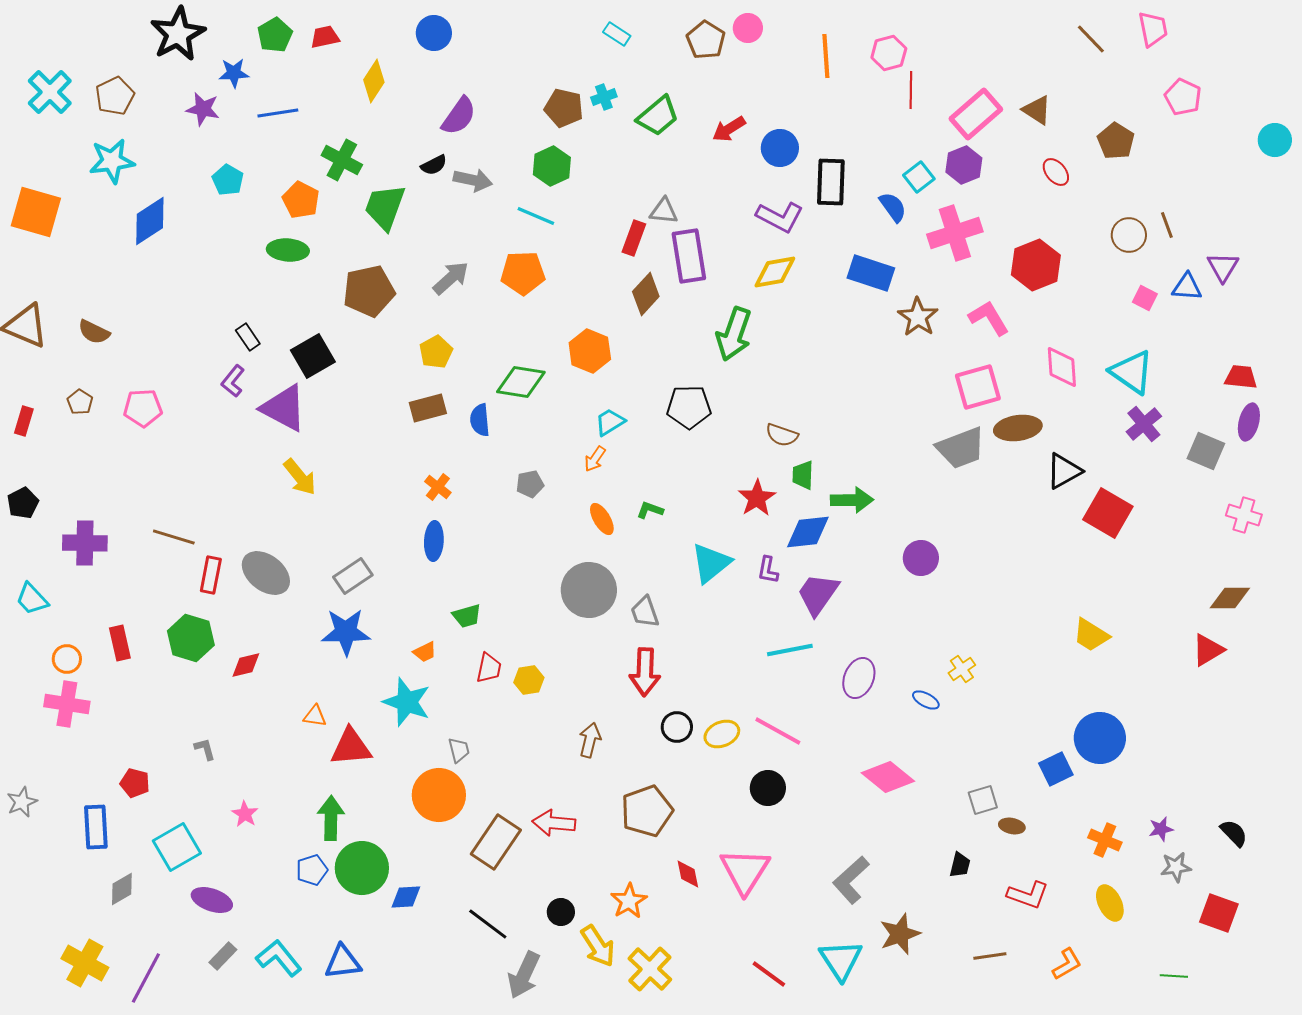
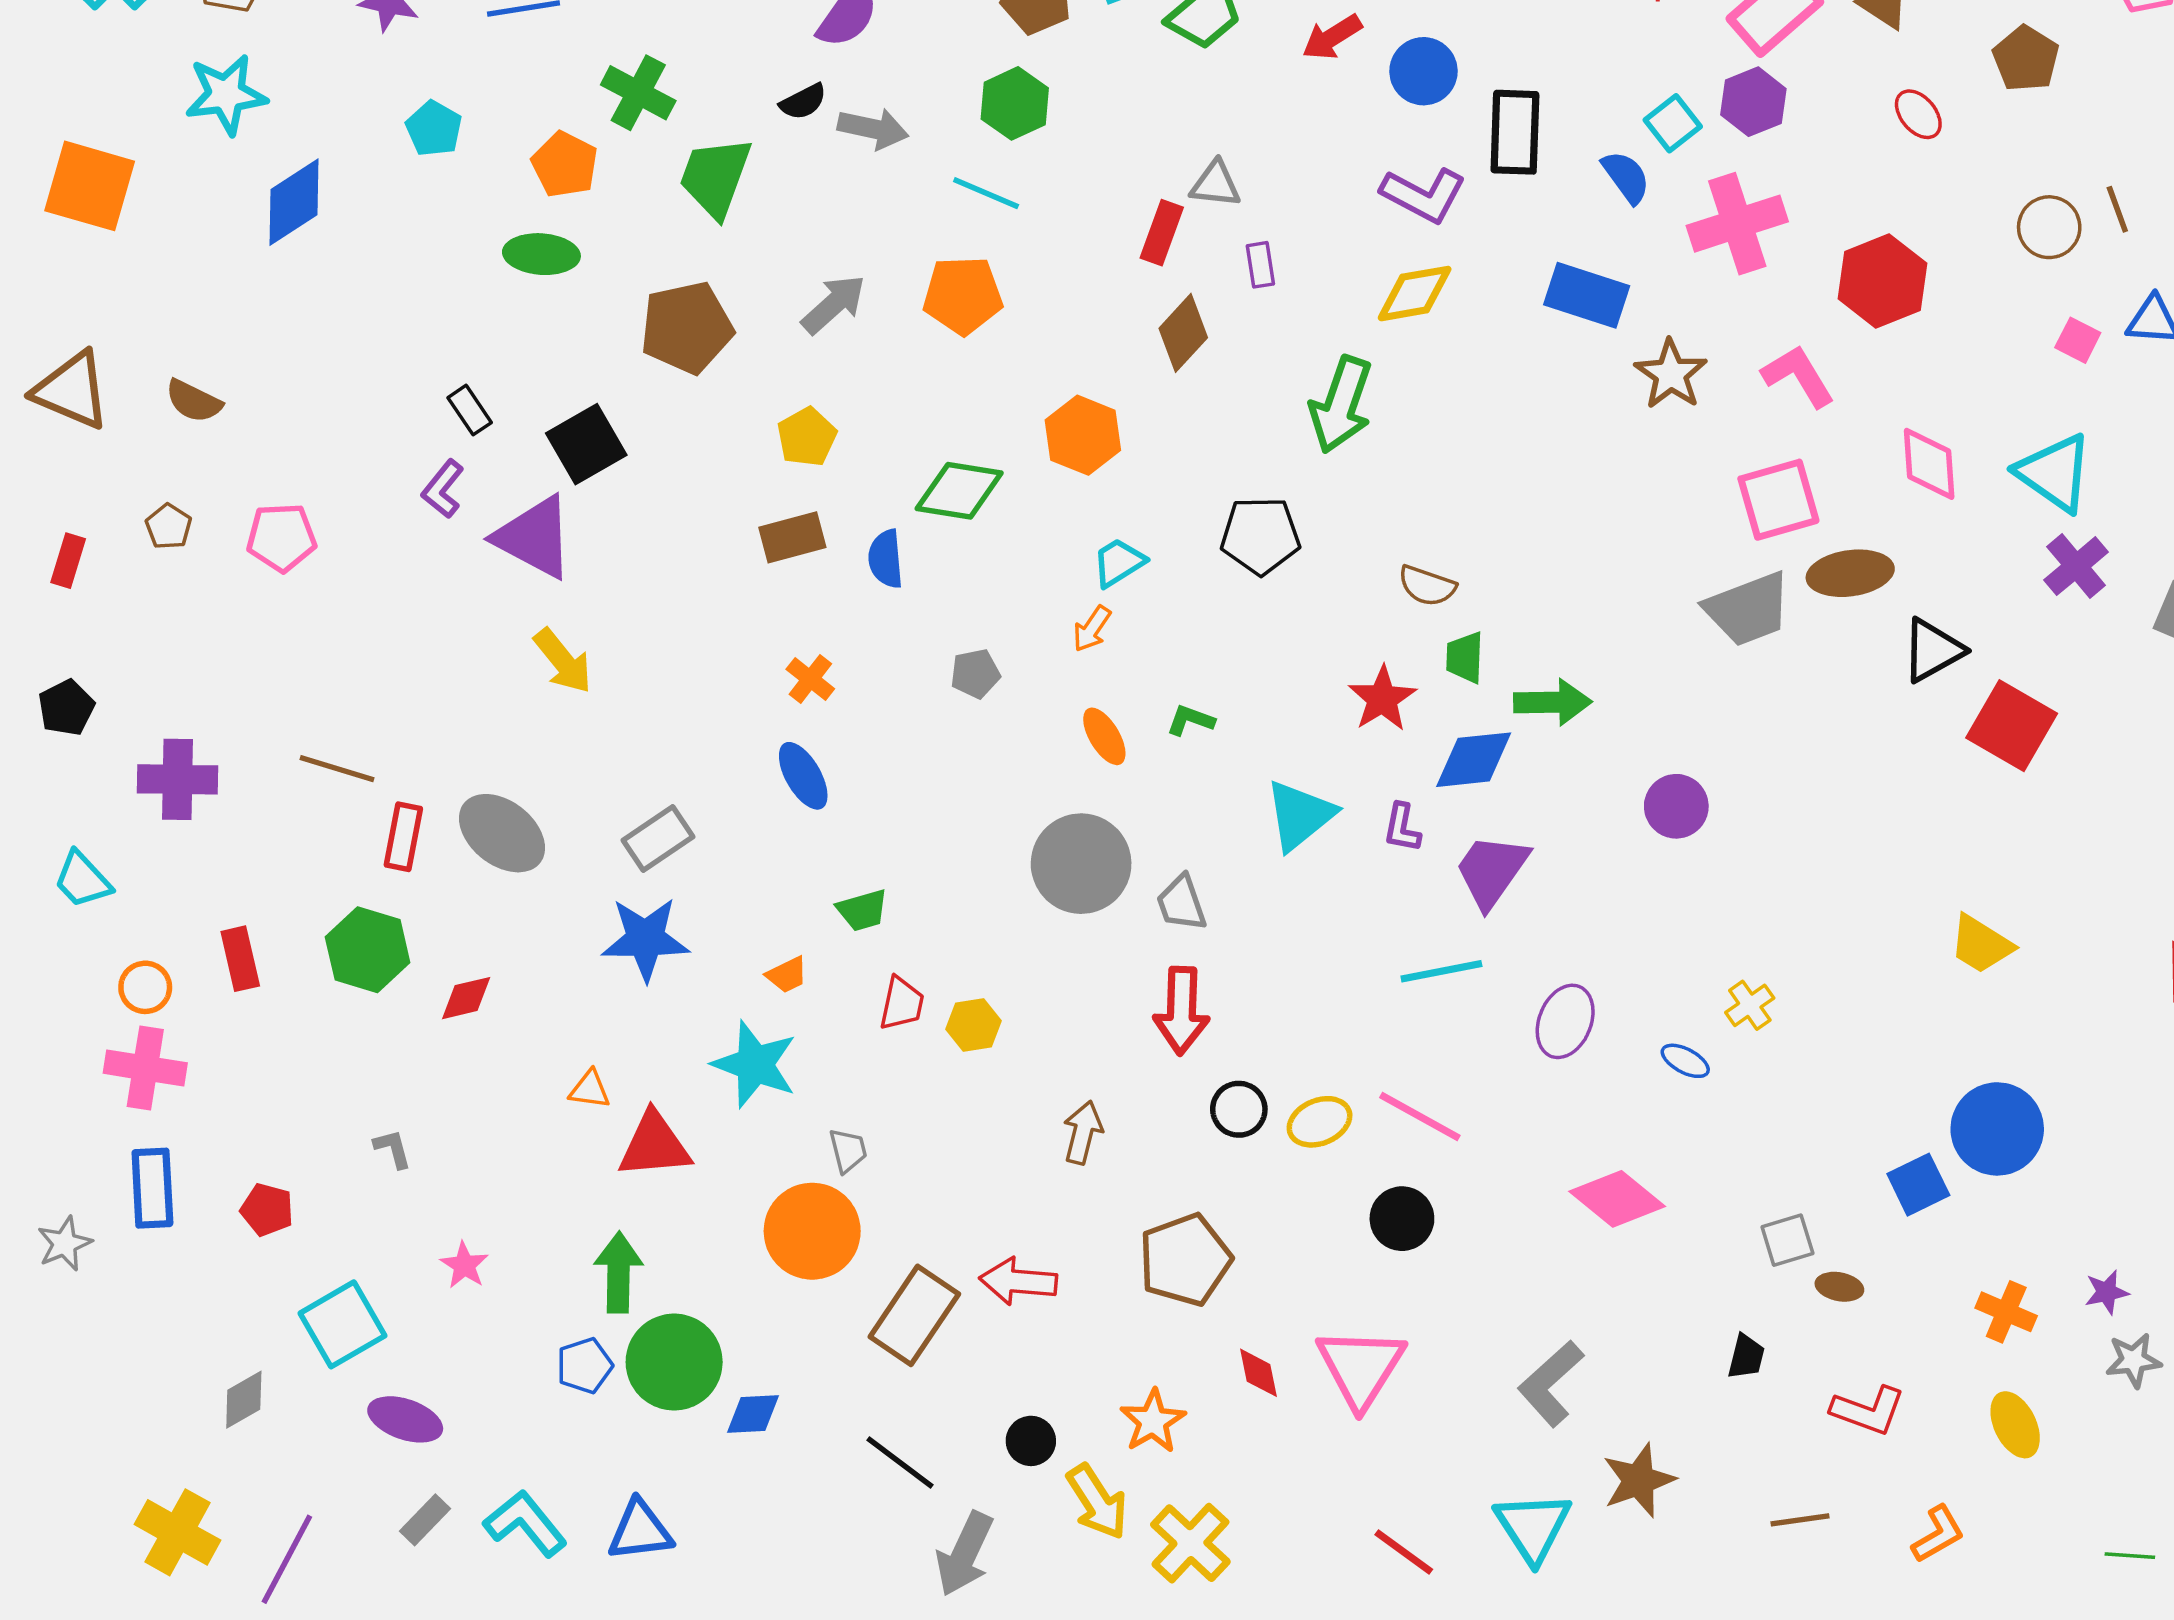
purple rectangle: (689, 256) -> (1260, 265), size x0.5
blue ellipse: (434, 541) -> (803, 776), turned -33
blue rectangle: (96, 827) -> (152, 1188), moved

